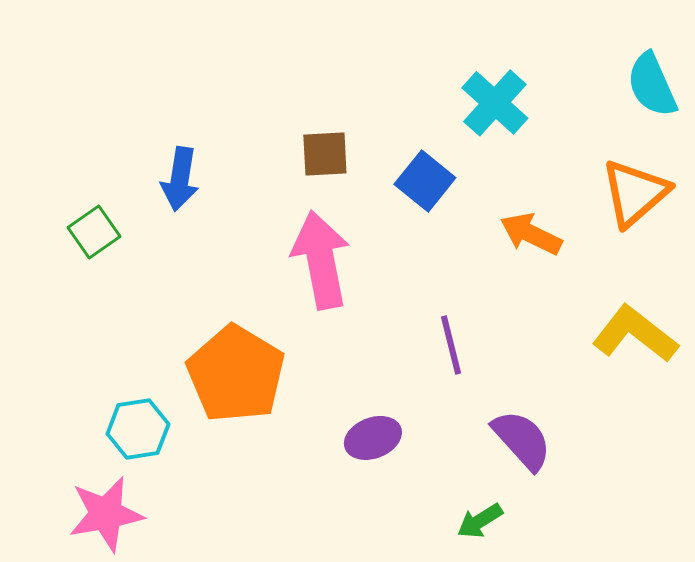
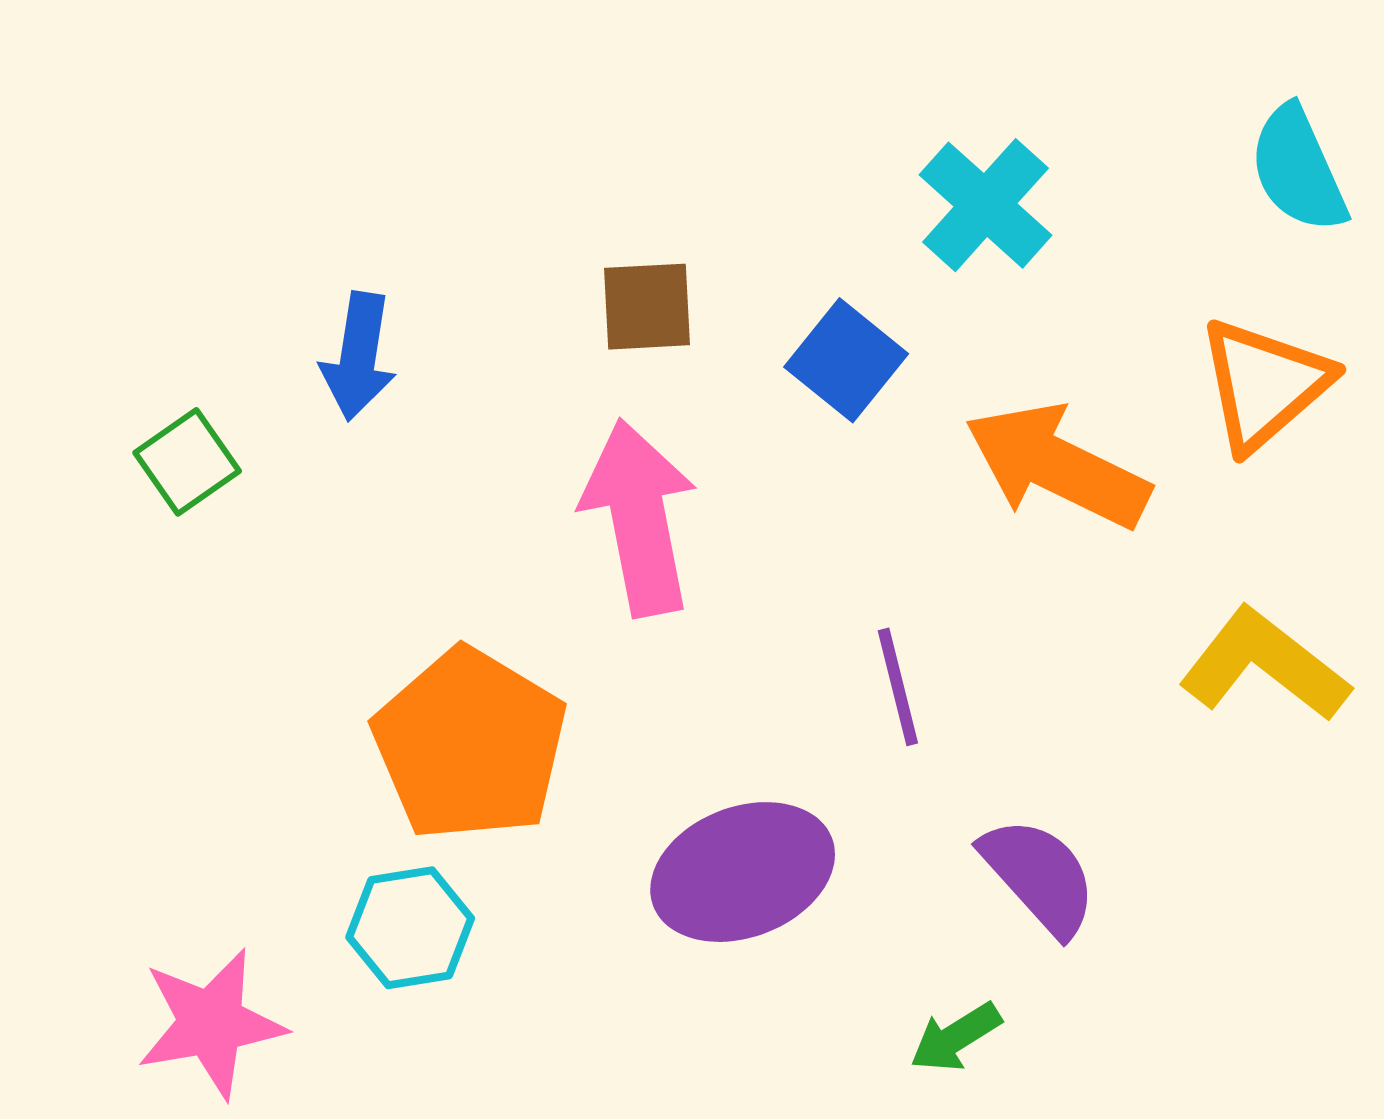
orange arrow: (531, 234) -> (1057, 466), size x1.5
cyan hexagon: (138, 429) -> (410, 928), moved
purple ellipse: (373, 438) -> (743, 872), size x1.6

